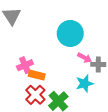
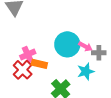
cyan circle: (70, 33) -> (67, 44), moved
red cross: (35, 95) -> (23, 70), moved

